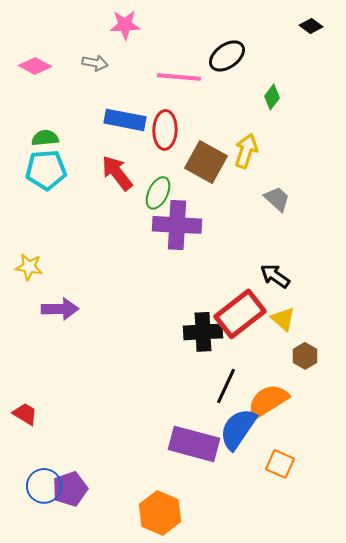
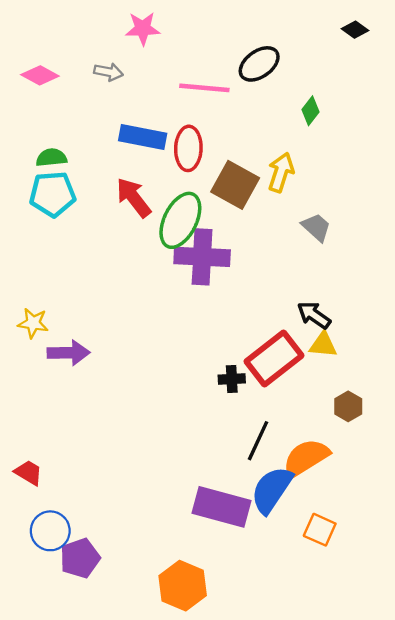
green ellipse: (158, 193) -> (180, 220), size x1.5
yellow star: (29, 267) -> (33, 323), moved
yellow triangle: (283, 319) -> (323, 345), moved, turned -36
black cross: (203, 332) -> (232, 379), size x0.6
blue circle: (44, 486) -> (50, 531), moved

